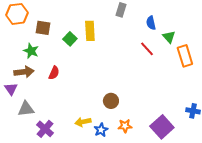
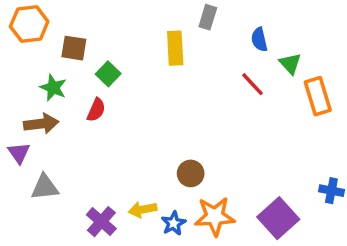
yellow rectangle: (90, 31) -> (175, 48), moved
green square: (70, 39) -> (108, 74), moved
red semicircle: (54, 73) -> (96, 110), moved
orange star: (125, 126) -> (215, 216), size x1.6
purple cross: (45, 129) -> (101, 222), moved

